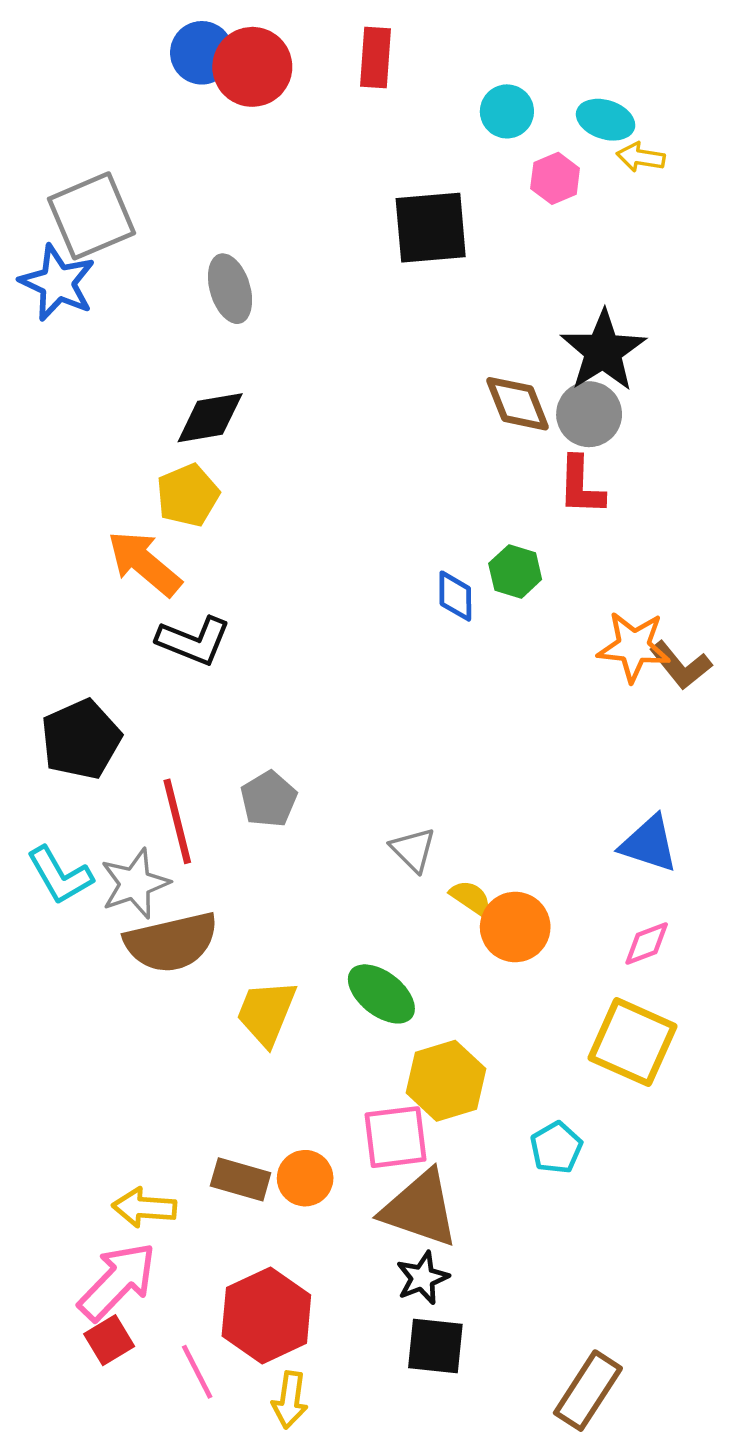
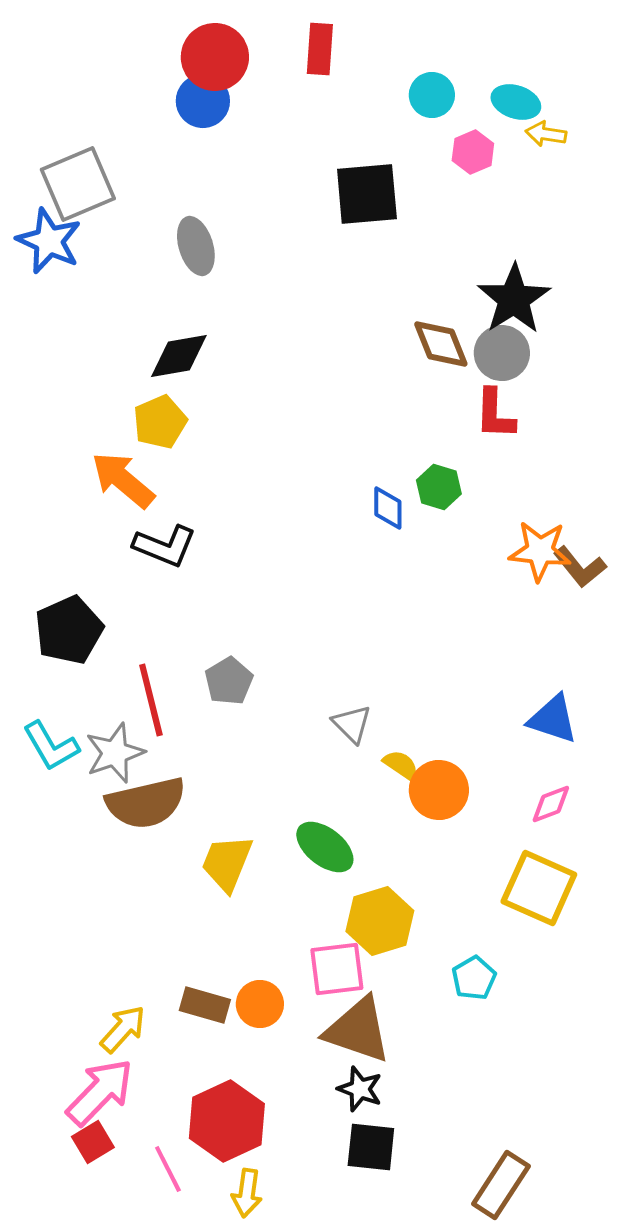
blue circle: (202, 53) -> (203, 101), moved
yellow arrow: (144, 1208) -> (123, 1029), turned 128
black star: (422, 1278) -> (360, 1089), turned -30

